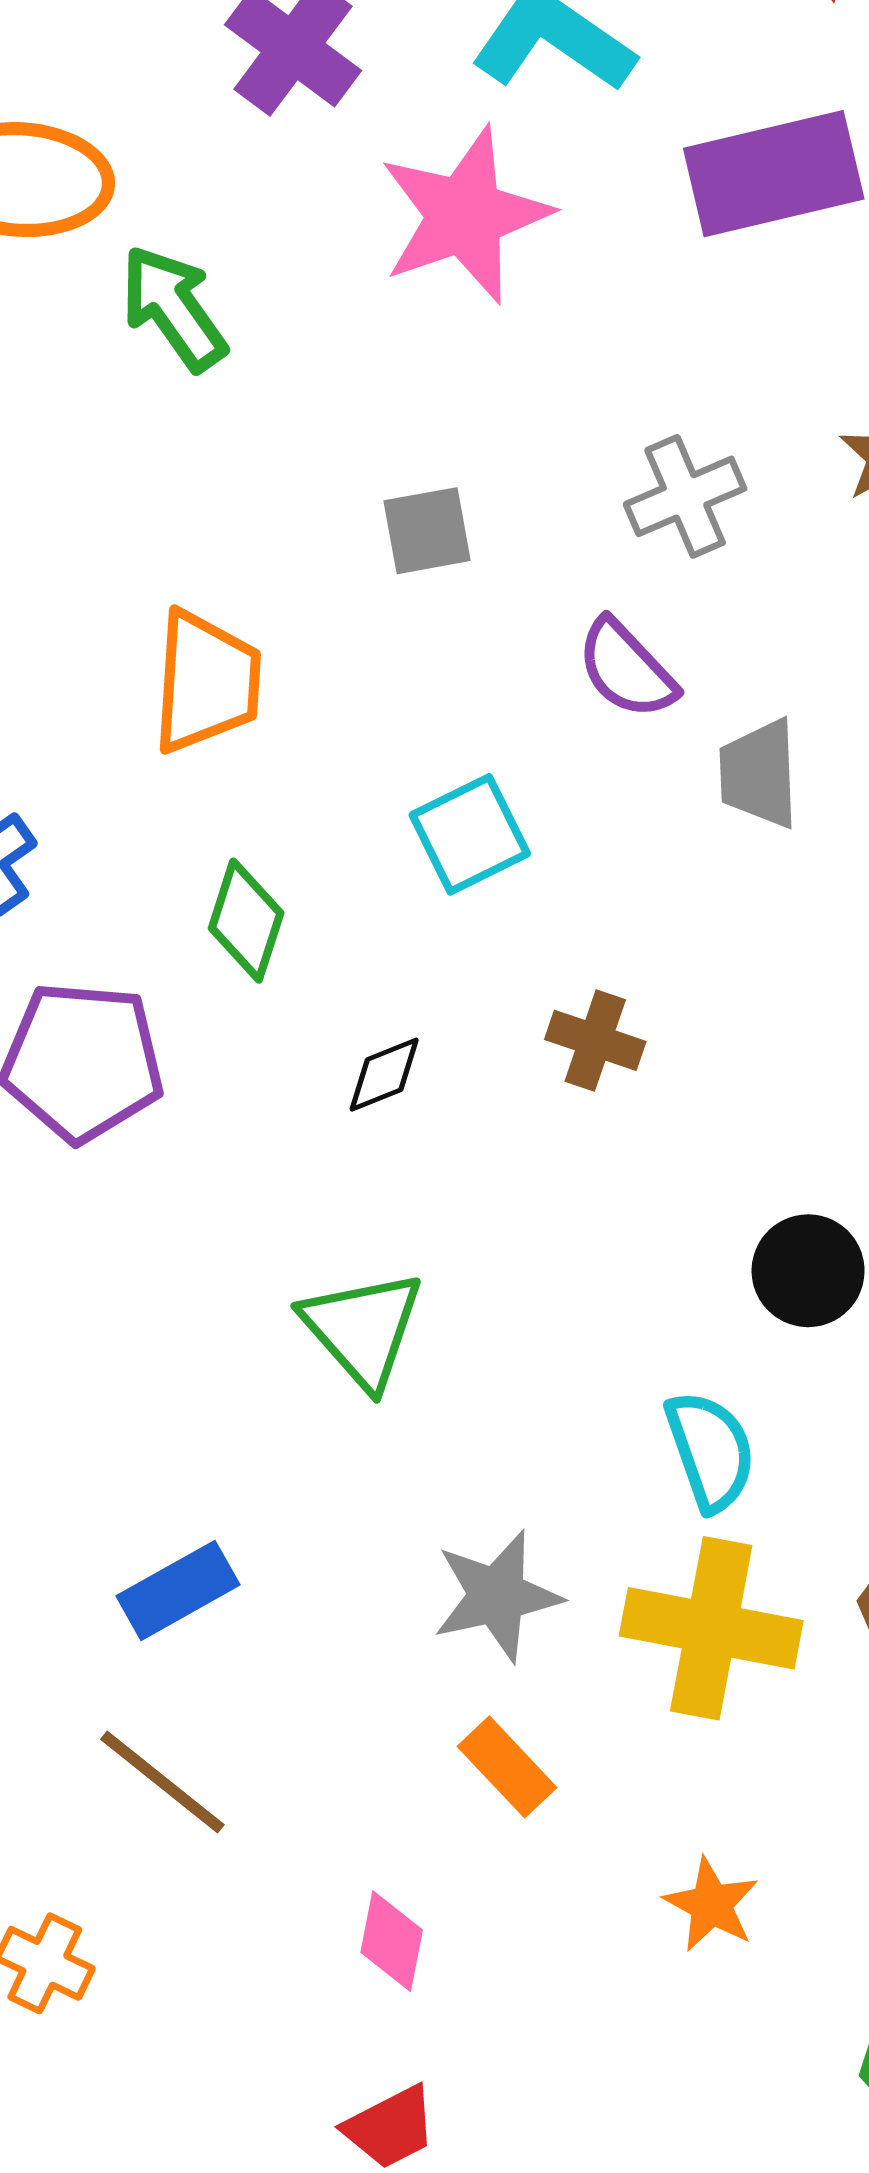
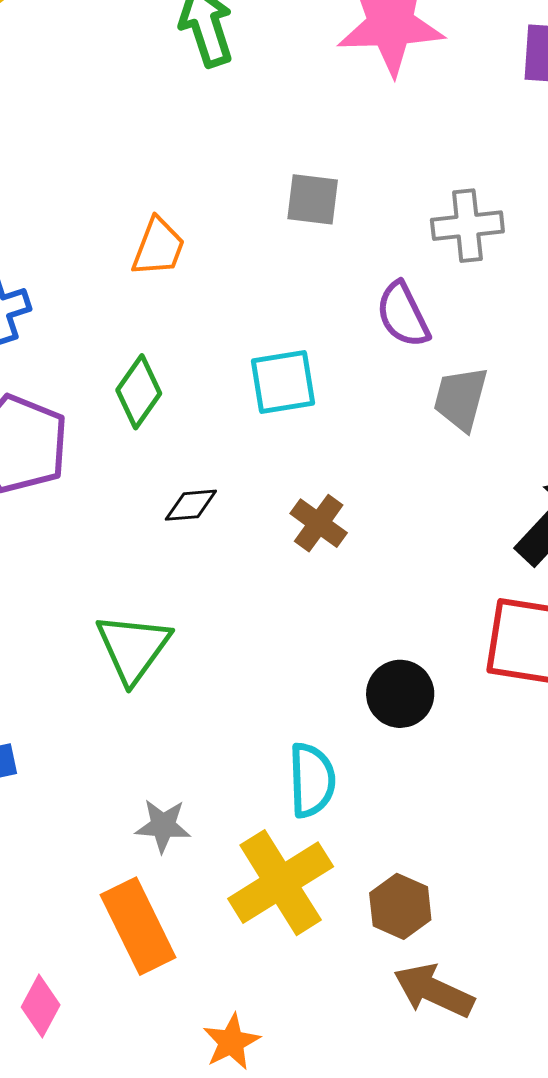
orange trapezoid: (206, 682) -> (158, 247), size x0.7
gray star: (497, 1596) -> (163, 826), size x0.7
yellow cross: (711, 1628) -> (281, 883), turned 30
orange rectangle: (507, 1767) -> (138, 926), size x1.5

